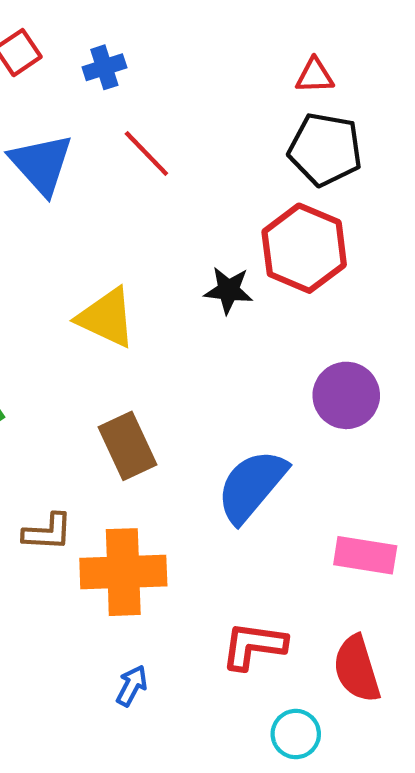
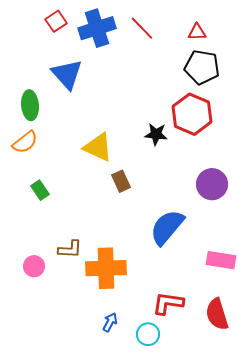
blue cross: (104, 67) -> (97, 28), size x1.8
red line: (146, 154) -> (142, 28), moved
brown rectangle: (128, 446) -> (121, 181), moved, size x0.7
cyan circle: (296, 734) -> (148, 334), moved

